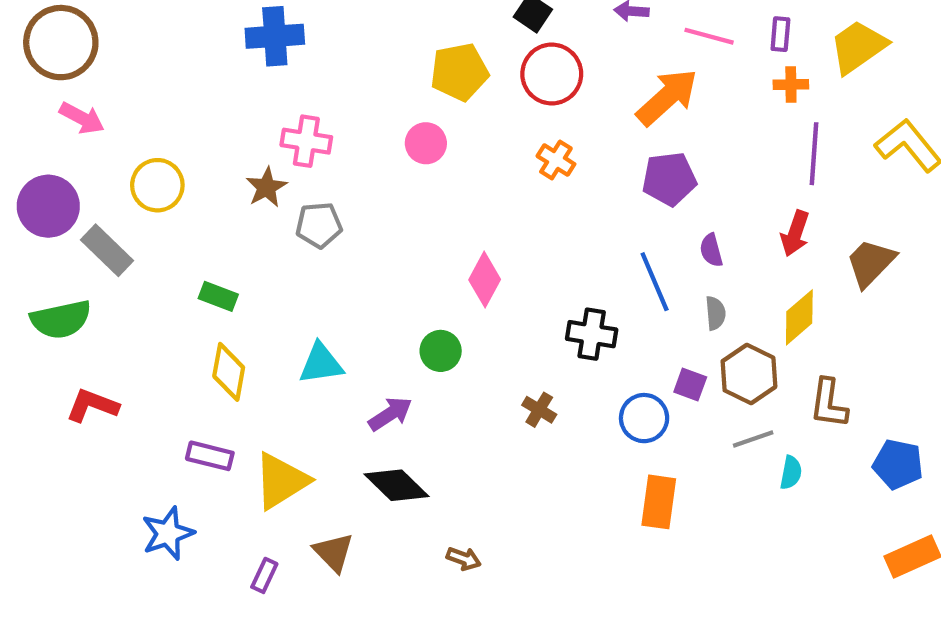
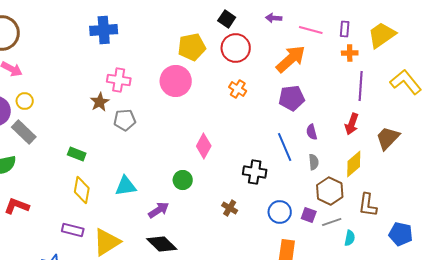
pink circle: (426, 143) -> (176, 81), size x1.6
yellow circle: (157, 185) -> (25, 101), moved, size x0.7
purple square: (690, 384) -> (309, 215), moved

